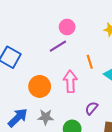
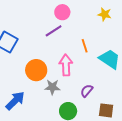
gray star: (46, 117) -> (52, 87), moved

